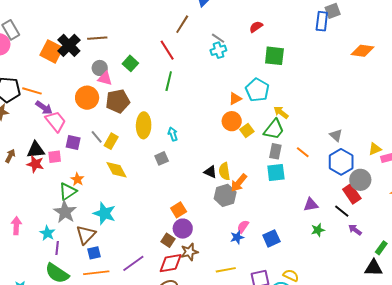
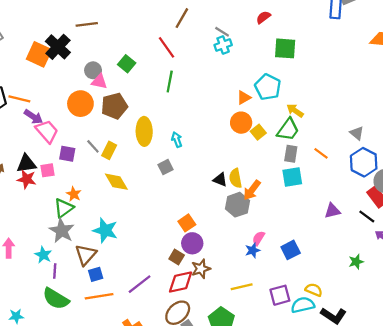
brown line: (97, 38) -> (87, 24), moved
green star: (318, 230) -> (356, 262), moved

